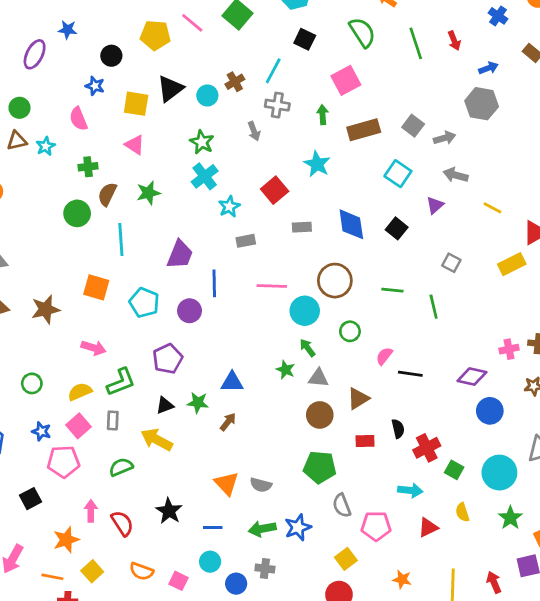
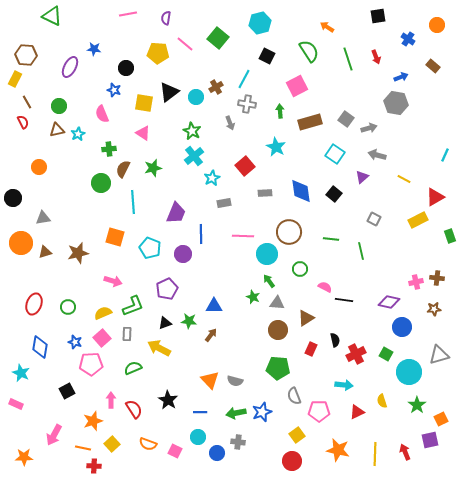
pink semicircle: (384, 356) -> (325, 287), turned 80
red rectangle: (365, 441) -> (311, 349), turned -64
green square: (454, 470) -> (386, 354), moved
orange star: (402, 579) -> (338, 450), size x1.6

